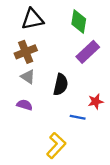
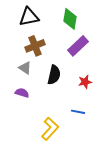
brown cross: (26, 52) -> (35, 46), moved
red star: (96, 102) -> (85, 82), moved
blue line: (78, 117) -> (78, 112), moved

